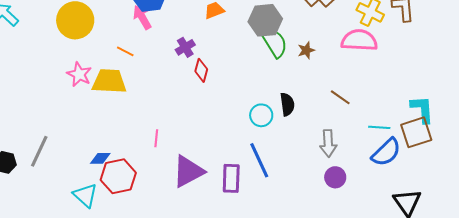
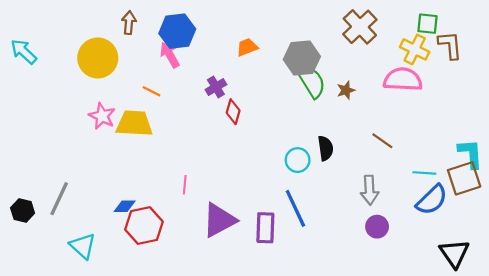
cyan triangle: (85, 195) -> (83, 246), moved

